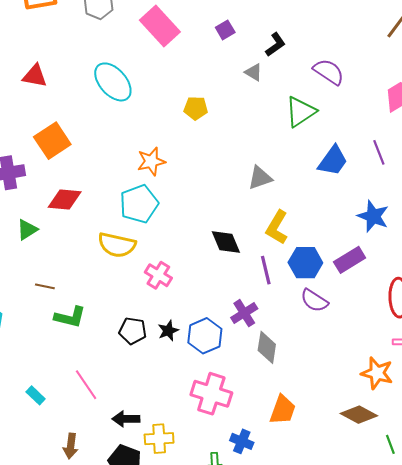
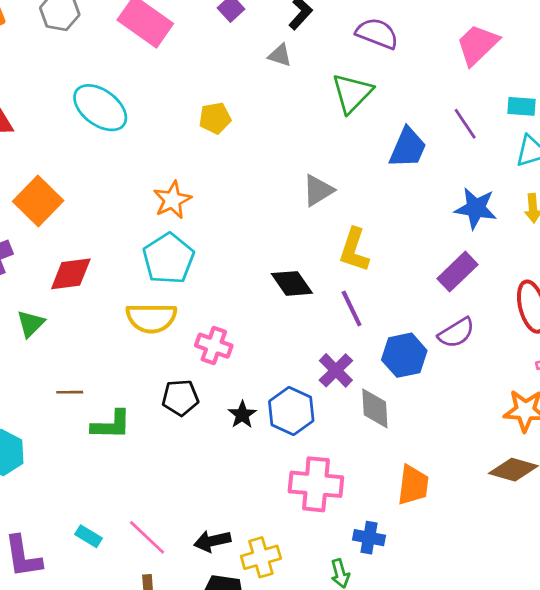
blue hexagon: (305, 263) -> (404, 355), moved
purple semicircle: (314, 301) -> (456, 333), moved, turned -52
black pentagon: (133, 331) -> (180, 398), moved
pink line: (86, 385) -> (147, 537), moved

